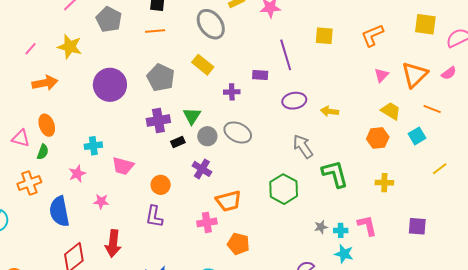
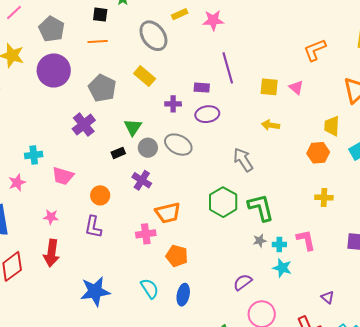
yellow square: (324, 36) -> (269, 87), moved
pink triangle: (381, 75) -> (296, 87), moved, turned -35
purple circle: (110, 85) -> (54, 70), moved
purple ellipse: (294, 101) -> (207, 114), moved
yellow trapezoid: (391, 111) -> (332, 126), turned -120
purple cross: (158, 121) -> (84, 125), moved, turned -30
green L-shape: (335, 174) -> (261, 208), moved
pink star: (101, 201) -> (51, 217), moved

